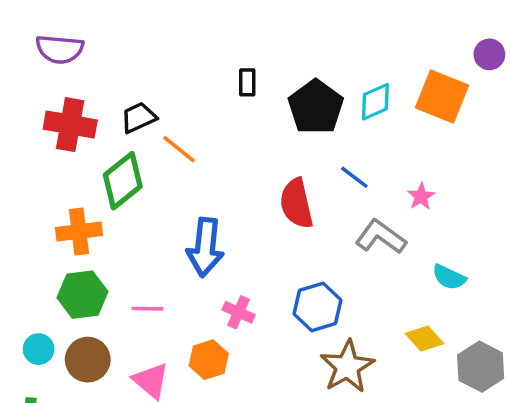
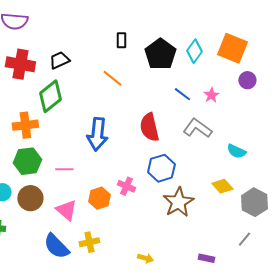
purple circle: (489, 54) -> (247, 80), moved
cyan diamond: (375, 102) -> (194, 51), turned -30
orange line: (179, 149) -> (112, 78), moved
pink star: (421, 196) -> (211, 95), moved
red semicircle: (296, 203) -> (149, 127), moved
pink cross: (239, 312) -> (126, 186), moved

